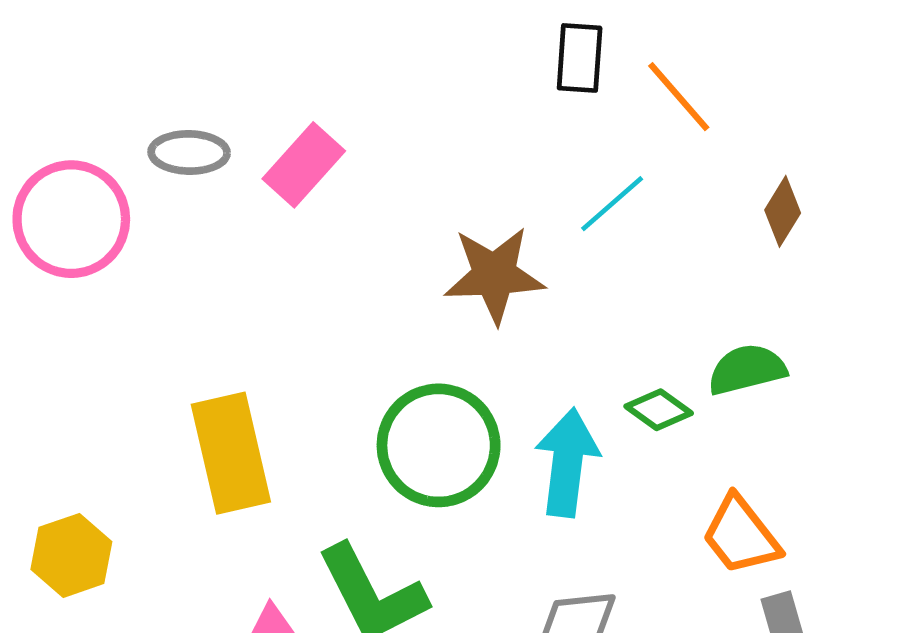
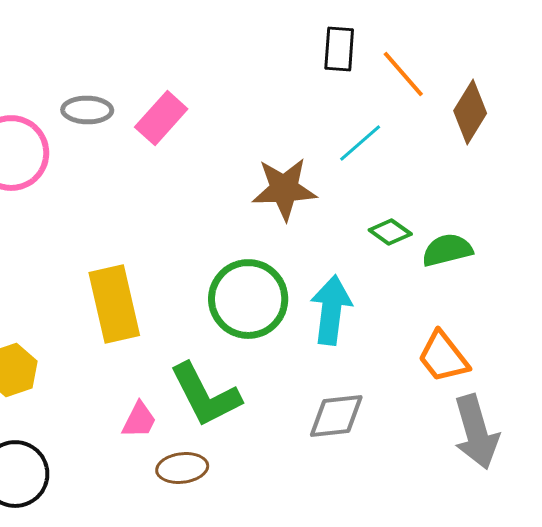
brown diamond: (783, 211) -> (470, 112), moved, size x1.4
green diamond: (659, 410) -> (390, 232), moved

